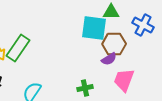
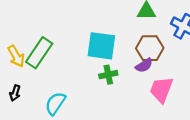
cyan square: (94, 28) -> (101, 46), moved
green cross: (85, 88) -> (108, 75), moved

